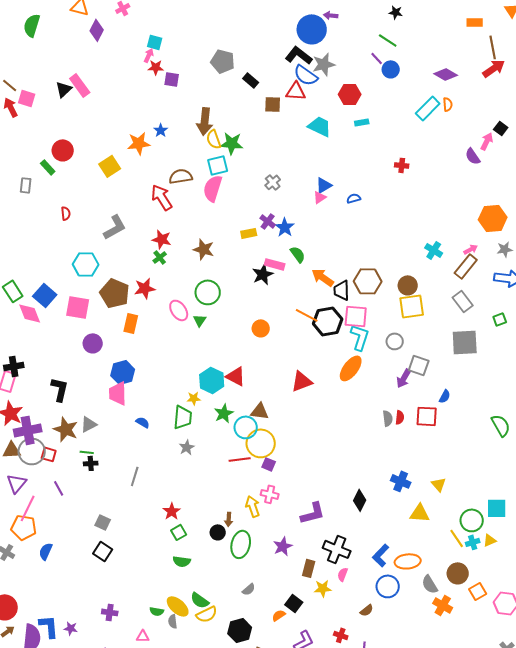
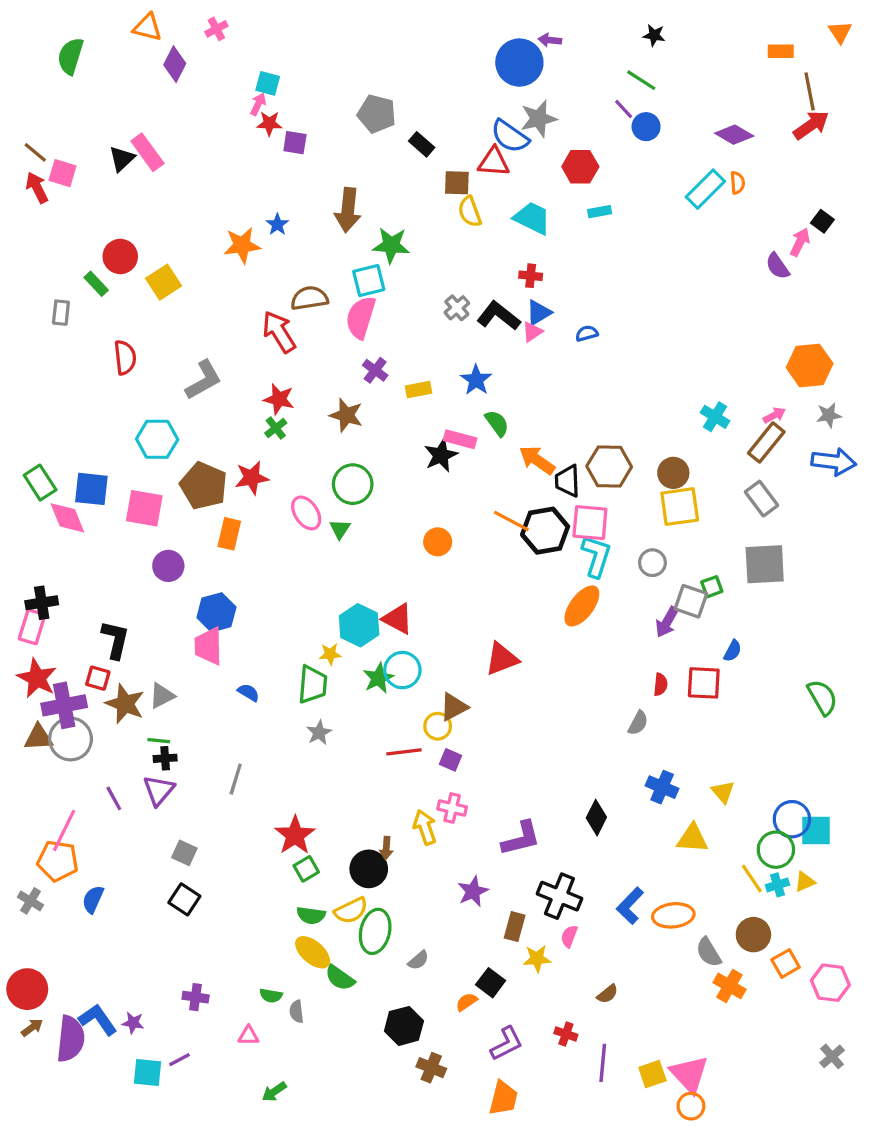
black L-shape: (299, 55) -> (499, 316), moved
yellow semicircle: (214, 139) -> (470, 212), moved
red cross: (402, 165) -> (531, 276), moved
yellow square: (110, 166) -> (164, 282), moved
red semicircle: (66, 213) -> (125, 357), size x1.5
purple cross: (268, 221) -> (375, 370), moved
blue square: (45, 295) -> (91, 489), turned -35
green square: (500, 319) -> (712, 587), moved
red triangle: (302, 381) -> (502, 659), moved
brown triangle: (260, 411) -> (454, 707), moved, turned -36
gray semicircle: (388, 418) -> (638, 723), moved, turned 35
cyan circle: (246, 427) -> (402, 670), moved
yellow circle: (261, 443) -> (438, 726), size x0.6
red square: (49, 454) -> (98, 678), moved
purple triangle: (17, 483) -> (159, 790), moved
red star: (172, 511) -> (295, 835), size x1.4
black circle: (218, 532) -> (369, 869), size x1.5
green ellipse: (241, 544) -> (375, 931), moved
blue circle: (388, 586) -> (792, 819), moved
yellow ellipse: (178, 606) -> (313, 952), moved
yellow semicircle: (207, 614) -> (351, 911), moved
blue L-shape: (49, 626) -> (98, 1020), turned -30

